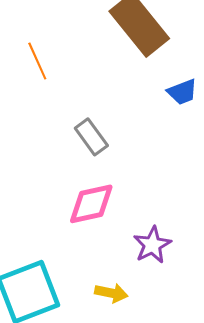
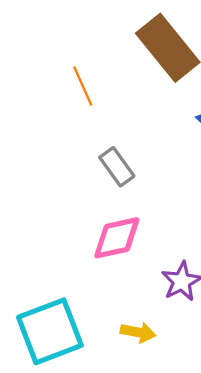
orange line: (37, 61) -> (83, 86), moved

